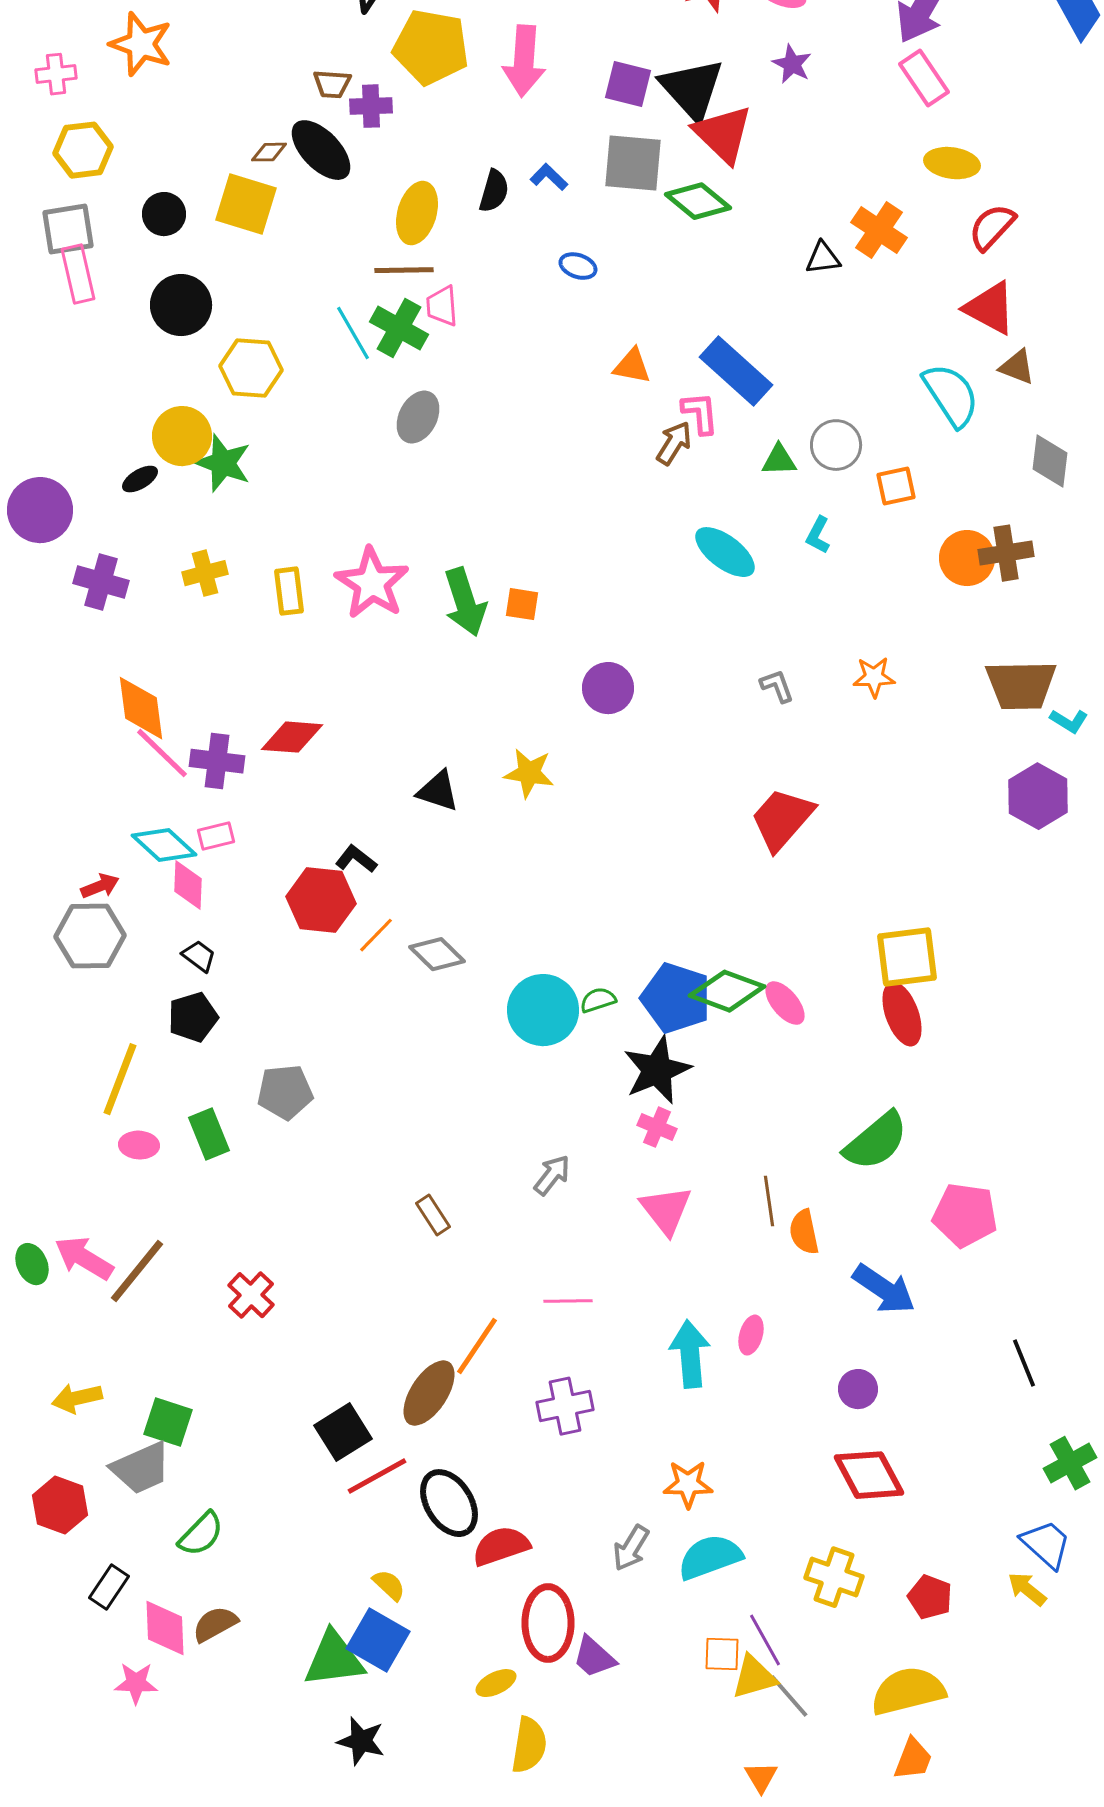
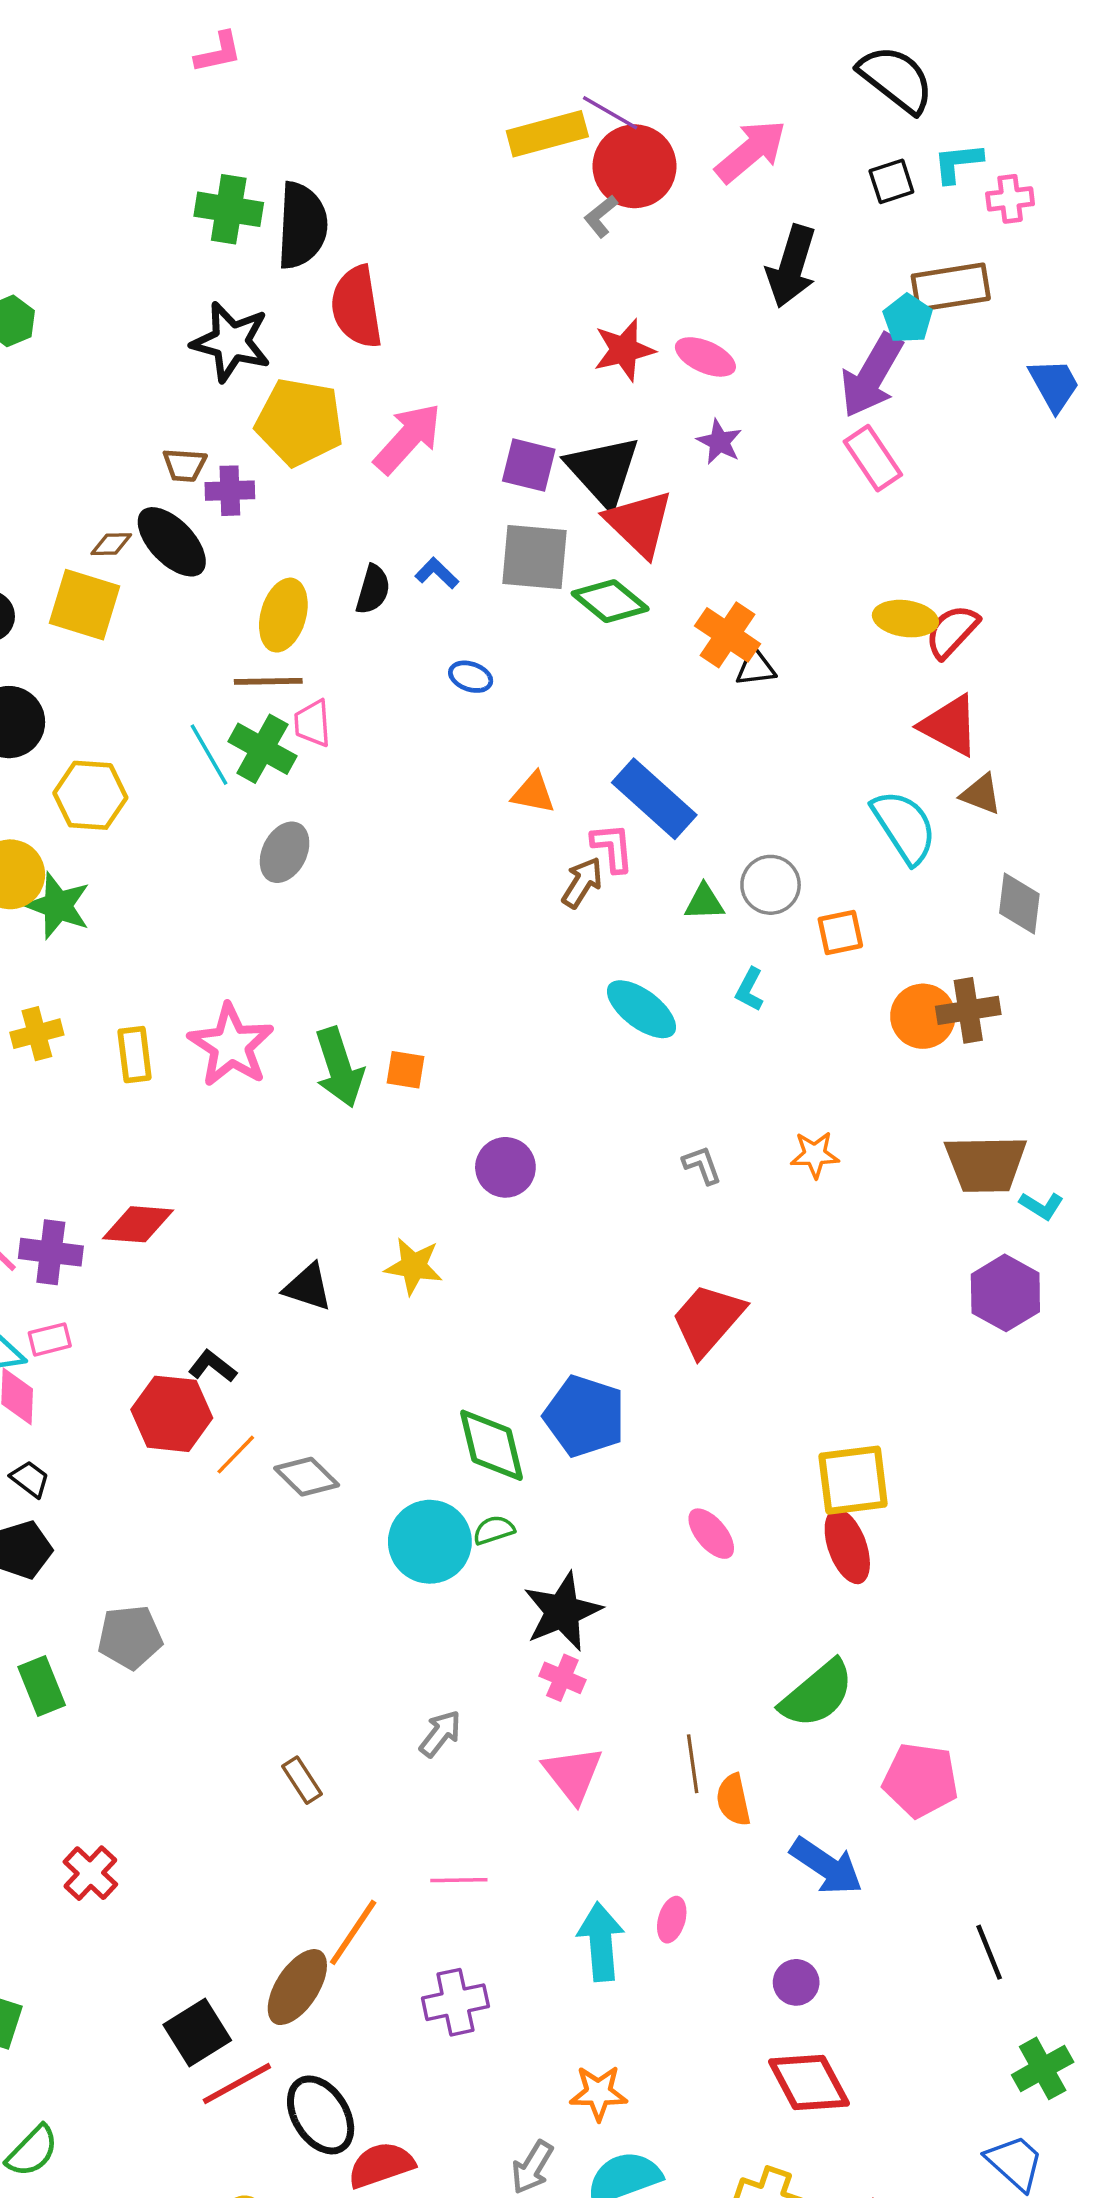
pink arrow: (524, 61) -> (408, 438), turned -142
yellow ellipse: (952, 163) -> (905, 619), moved
orange cross: (879, 230) -> (728, 635), moved
green diamond: (727, 991) -> (491, 1445), moved, turned 56
blue pentagon: (676, 998) -> (585, 1416), moved

